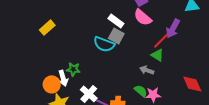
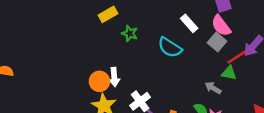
gray square: (116, 36) -> (217, 42), moved
green triangle: (157, 55) -> (229, 73), turned -32
green star: (73, 69) -> (130, 33), moved

